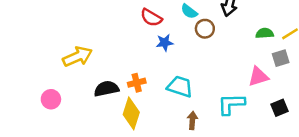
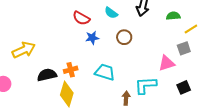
brown circle: (205, 29) -> (124, 37), moved
green semicircle: (265, 33) -> (173, 16), moved
brown arrow: (192, 120) -> (126, 98), moved

